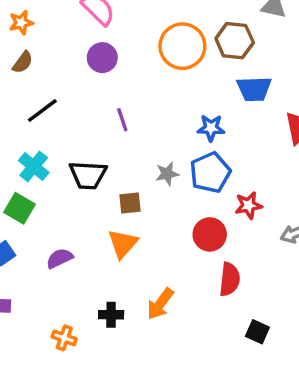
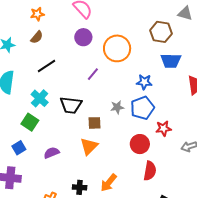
orange circle: (182, 46) -> (117, 48), moved
purple line: (122, 120) -> (93, 74), turned 56

